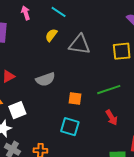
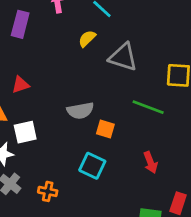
gray semicircle: (45, 79) -> (80, 111), moved
green line: (109, 90) -> (148, 107), moved, turned 30

